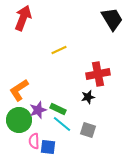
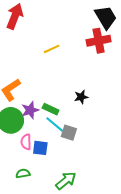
red cross: (98, 74) -> (99, 41), moved
gray square: (88, 130) -> (69, 133), moved

